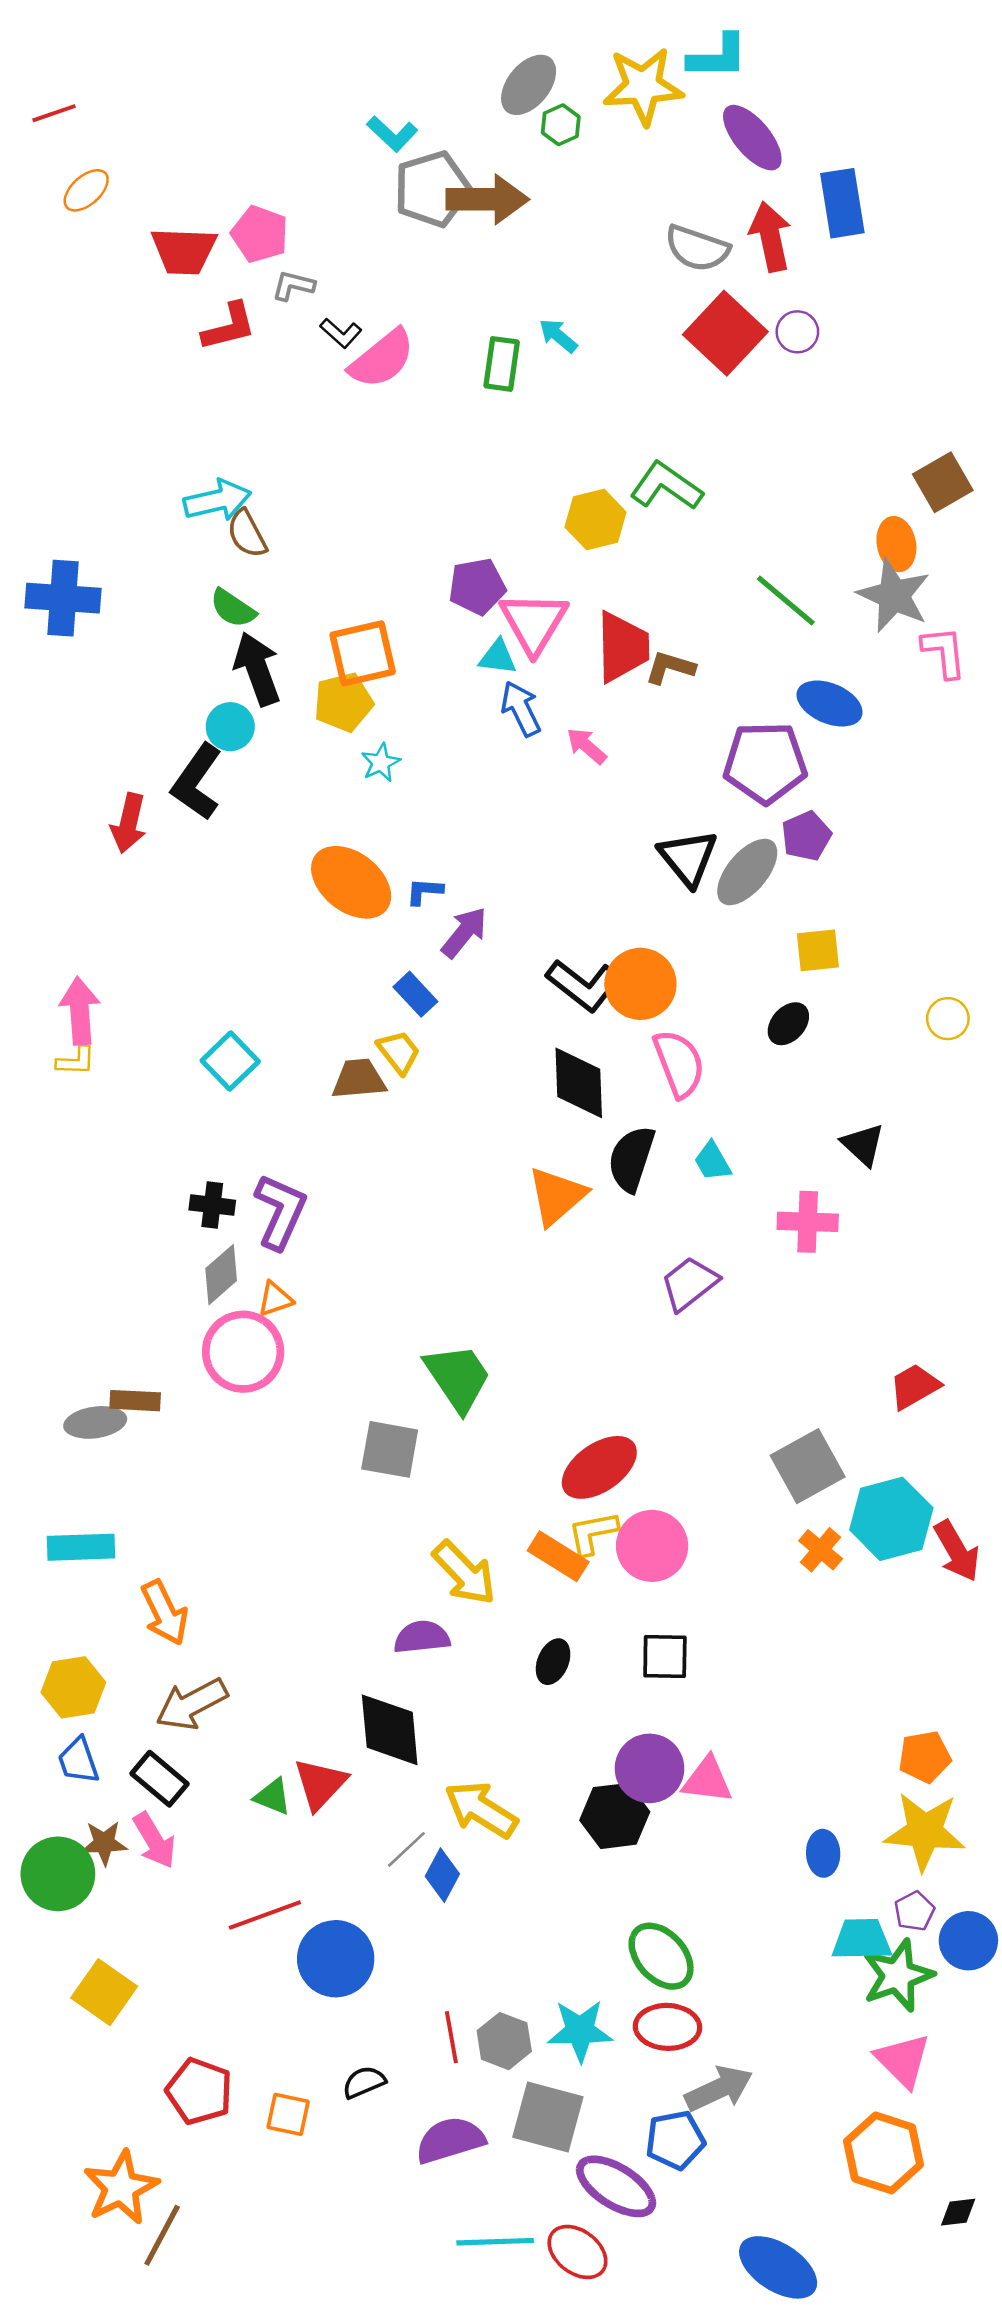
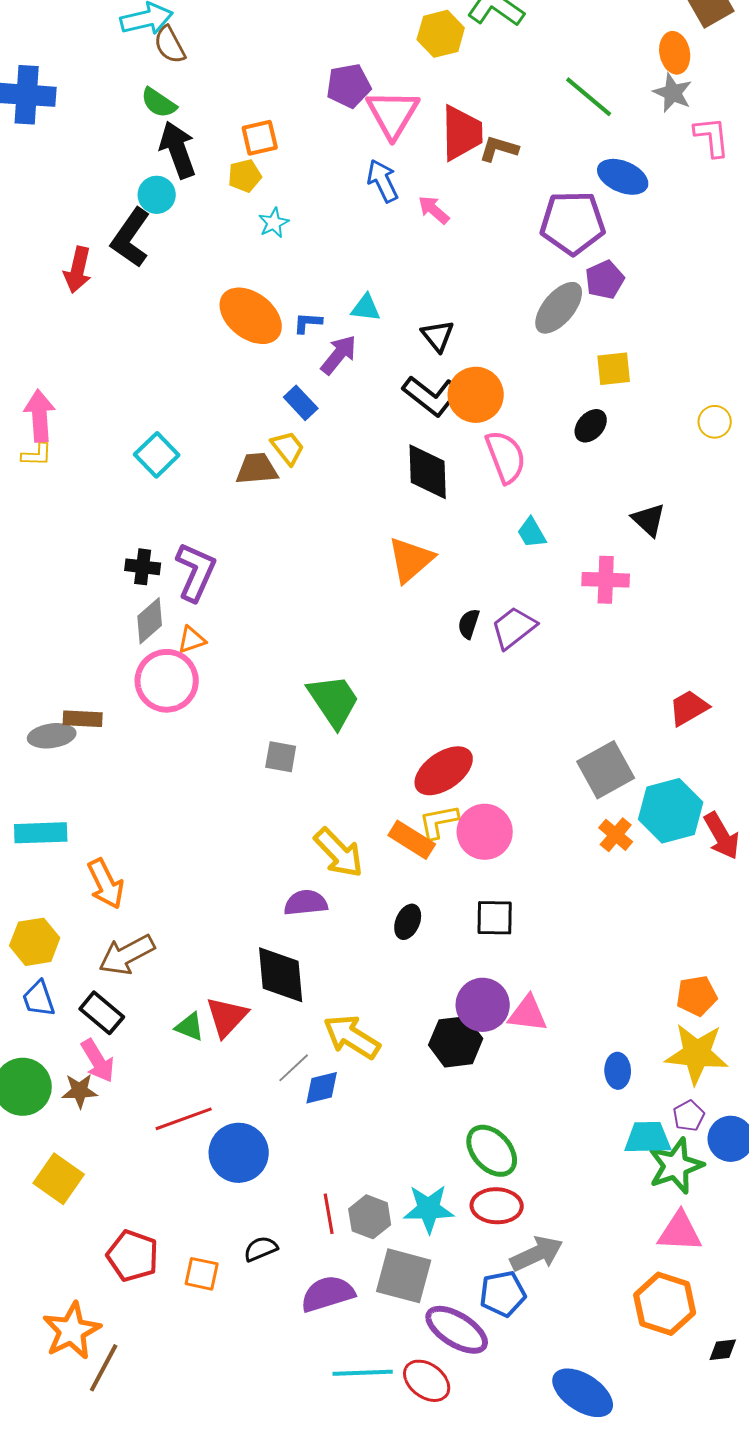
gray star: (894, 595) -> (673, 93), size x0.7
orange square: (363, 653) -> (260, 138), size x0.7
cyan triangle: (498, 657) -> (366, 308), moved
yellow pentagon: (343, 702) -> (245, 176), size x0.7
black triangle: (688, 858) -> (438, 336), moved, size x0.7
black semicircle: (631, 1159) -> (469, 624), moved, size x0.6
gray square: (390, 1449) -> (281, 757), size x0.7
brown star: (104, 1843) -> (80, 1091), moved
blue diamond: (442, 1875) -> (322, 1088), turned 48
pink triangle: (903, 2060) -> (680, 1232), turned -42

